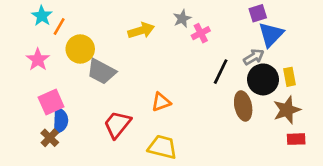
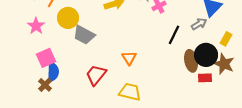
yellow rectangle: (289, 77) -> (226, 39), turned 40
black circle: (263, 79) -> (206, 55), moved
orange triangle: (161, 102) -> (129, 58), turned -42
brown star: (287, 110) -> (224, 64), turned -30
red rectangle: (296, 139) -> (205, 78), moved

